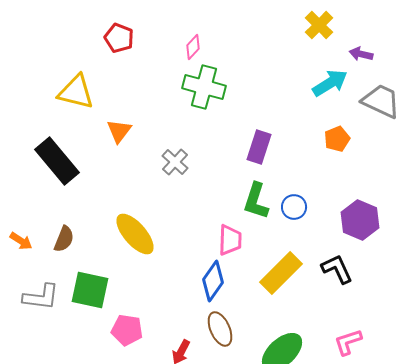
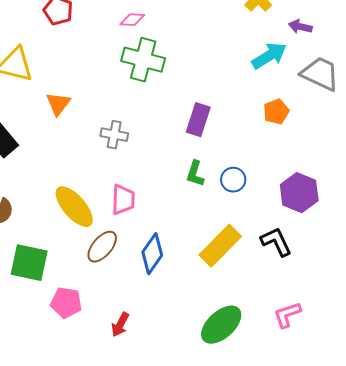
pink diamond: (193, 47) -> (132, 20), turned 50
gray cross: (175, 162) -> (114, 135), turned -32
green L-shape: (256, 201) -> (195, 174), size x0.7
pink trapezoid: (230, 240) -> (123, 200), moved
brown ellipse: (220, 329) -> (102, 247), moved, turned 64

